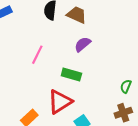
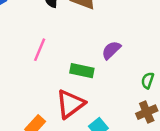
purple semicircle: (83, 44) -> (111, 50), moved

